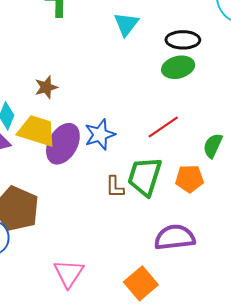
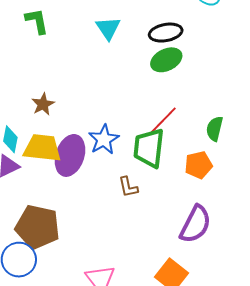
green trapezoid: (145, 176) -> (149, 148), moved
purple semicircle: (175, 237) -> (195, 224), turned 135

